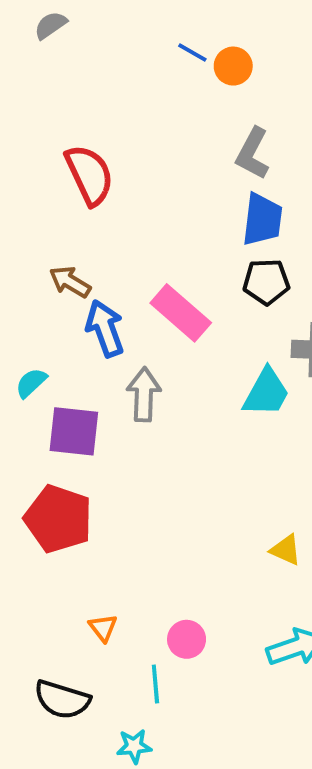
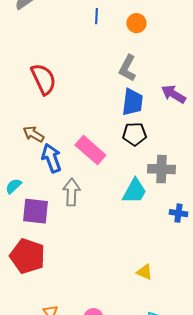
blue line: (192, 52) -> (96, 16), turned 63
orange circle: (233, 66) -> (136, 23), moved

